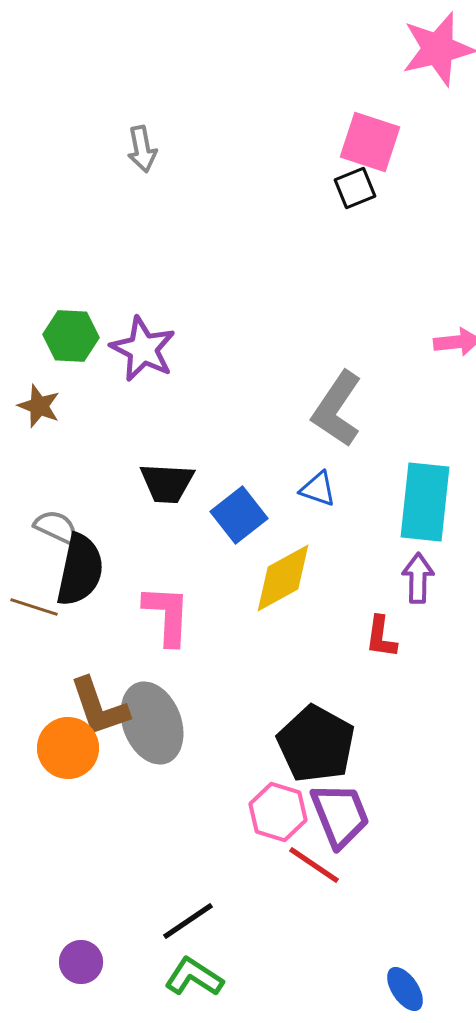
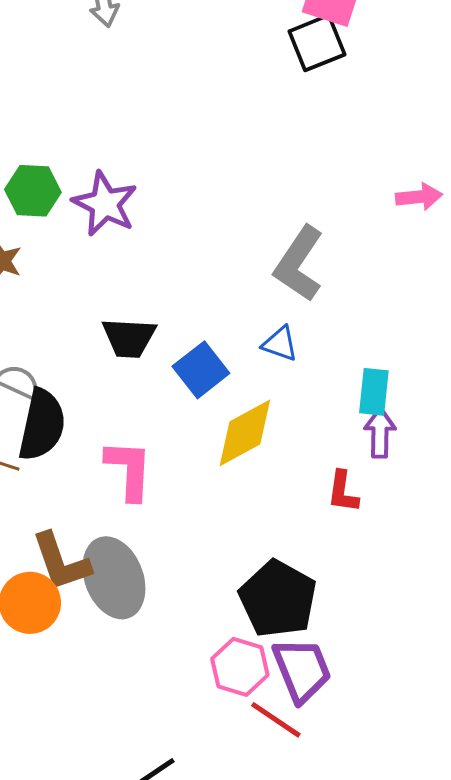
black square: (355, 188) -> (317, 43), size x1.4
cyan rectangle: (425, 502) -> (374, 392), moved, size x0.6

